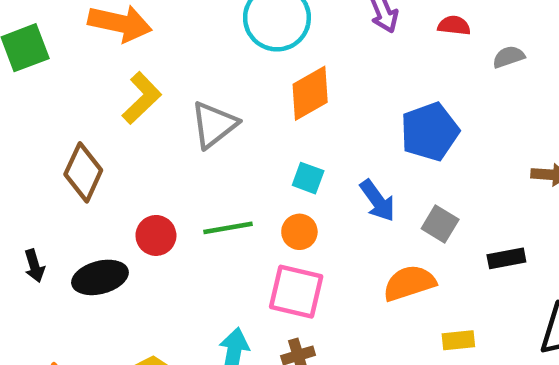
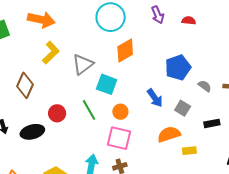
gray semicircle: (509, 57) -> (205, 86), moved, turned 56
cyan square: (308, 178) -> (107, 84), moved, size x1.5
green line: (228, 228) -> (89, 110), turned 70
yellow rectangle: (458, 340) -> (189, 151), moved

